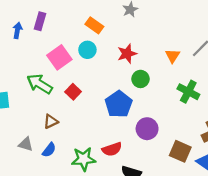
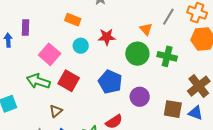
cyan circle: (87, 50) -> (81, 46), moved
red star: (127, 54) -> (107, 37), turned 30
green circle: (141, 79) -> (137, 54), moved, size x1.5
red square: (73, 92) -> (69, 81), size x1.5

